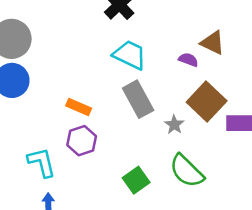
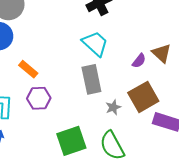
purple semicircle: (188, 60) -> (139, 61), turned 91
orange rectangle: (79, 107) -> (28, 69), moved
green square: (136, 180) -> (71, 141), size x1.4

